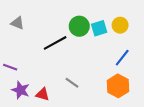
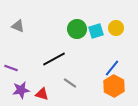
black line: (55, 43) -> (54, 59), moved
blue line: (122, 58) -> (112, 68), moved
purple star: (21, 90) -> (21, 90), turned -30

